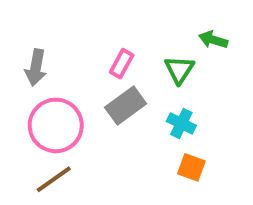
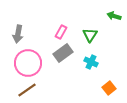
green arrow: (213, 40) -> (114, 16), moved
orange square: (191, 167) -> (109, 88), moved, turned 32

